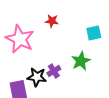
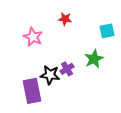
pink star: (20, 39) -> (33, 37), size x0.7

